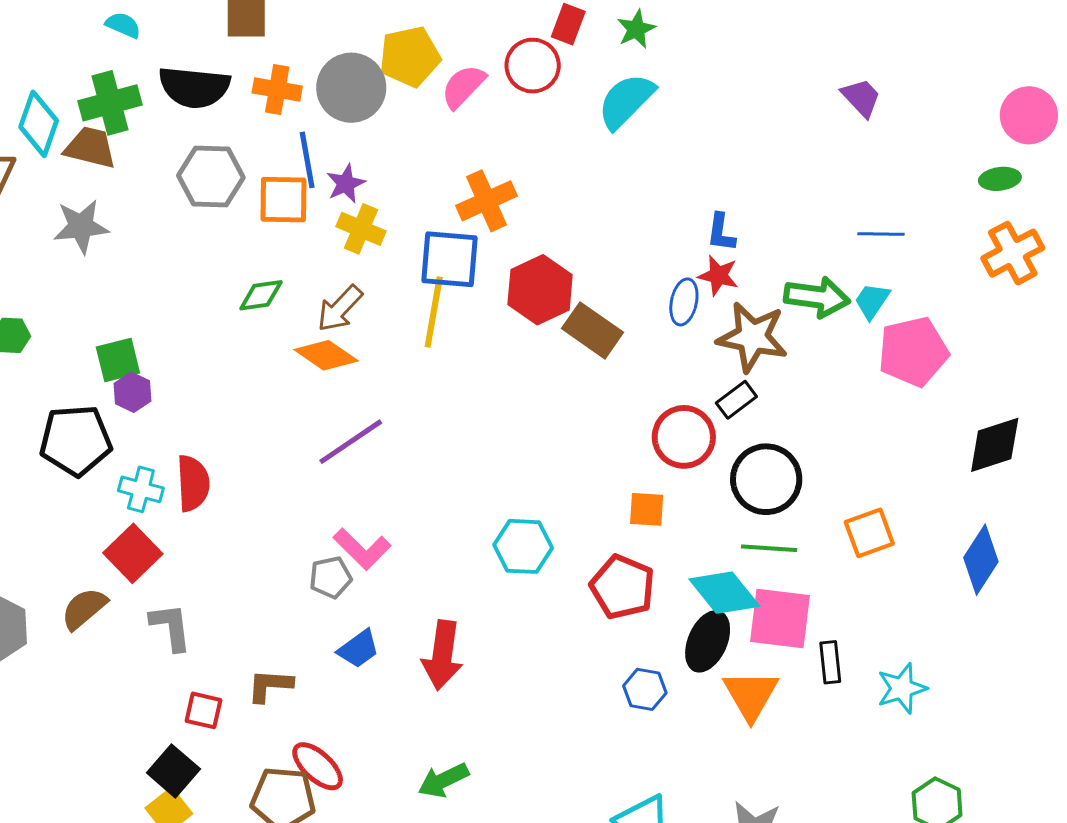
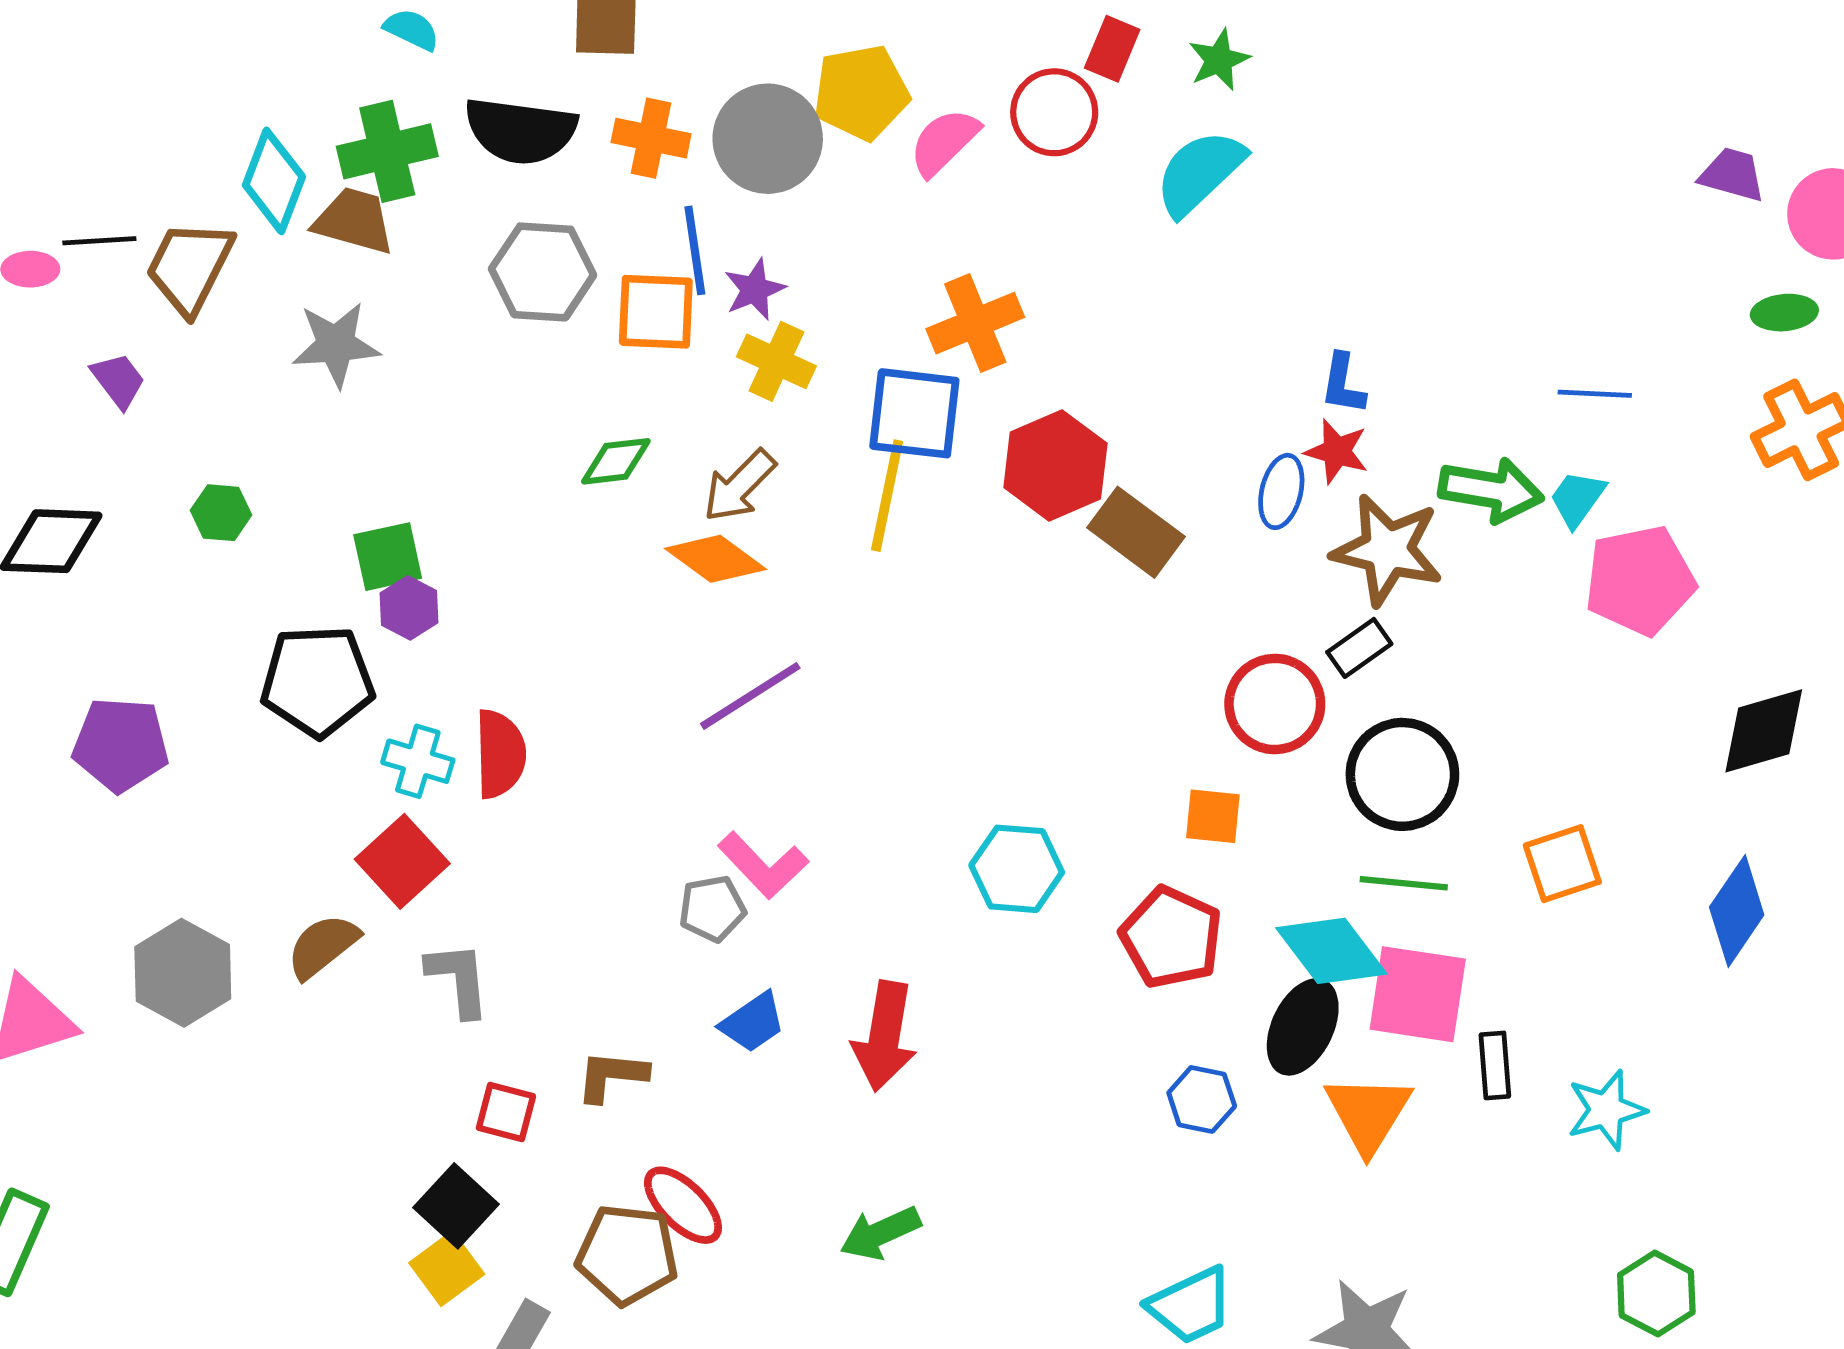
purple trapezoid: (861, 98) -> (1732, 175), moved, turned -33

